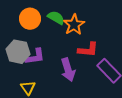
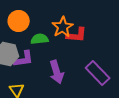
green semicircle: (56, 18) -> (40, 39), moved, turned -36
red L-shape: (88, 50) -> (77, 35), moved

